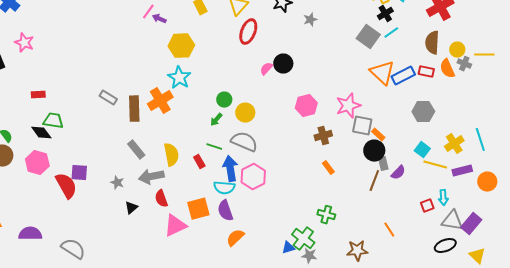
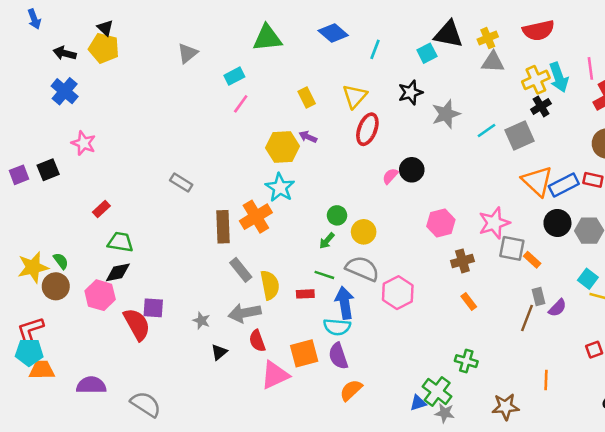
purple arrow: (159, 19) -> (308, 137), moved
gray star: (310, 20) -> (446, 114), size x1.6
cyan line: (391, 33) -> (486, 130), moved
gray square: (368, 37) -> (519, 136), turned 30
red rectangle: (38, 95) -> (101, 209), turned -40
gray rectangle: (108, 98) -> (181, 182), moved
black diamond: (41, 133) -> (118, 272), moved, turned -65
gray rectangle: (136, 150) -> (241, 270), moved
black circle: (374, 151) -> (557, 223), moved
red rectangle: (199, 162) -> (305, 294), turned -64
pink hexagon: (253, 177) -> (398, 293), moved
orange line: (389, 230) -> (546, 380), turned 35

